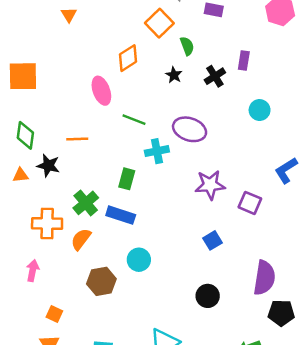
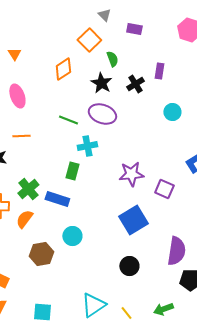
orange triangle: (69, 15) -> (14, 54), moved
black star: (174, 75) -> (101, 83), size x1.5
pink ellipse: (101, 91) -> (17, 96), moved
purple ellipse: (190, 129) -> (102, 114), moved
green rectangle: (127, 179) -> (72, 171), moved
blue square: (212, 240) -> (133, 220), size x1.8

